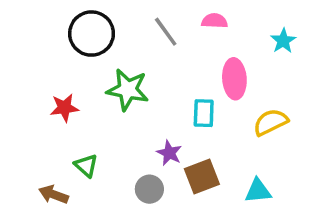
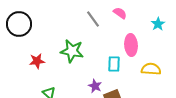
pink semicircle: (215, 21) -> (120, 13), turned 32
black circle: (92, 34) -> (19, 24), moved
yellow semicircle: (271, 122) -> (151, 69), turned 30

